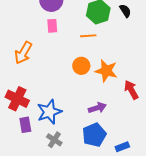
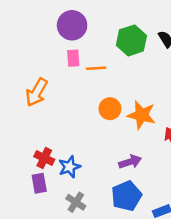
orange line: (88, 36) -> (96, 68), moved
red cross: (17, 99) -> (44, 158), moved, size x0.7
blue star: (49, 112) -> (70, 167), size x0.7

